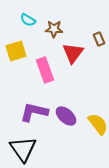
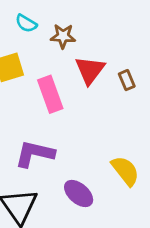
brown rectangle: (99, 39) -> (127, 80), moved
purple ellipse: (66, 116) -> (79, 193), moved

